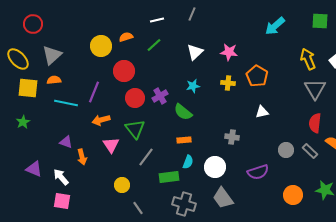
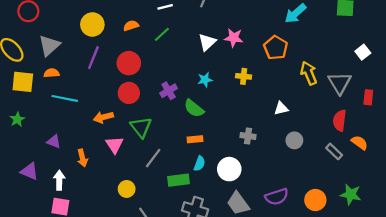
yellow circle: (101, 46) -> (92, 24), moved
pink star: (229, 52) -> (234, 38), moved
yellow arrow: (308, 59) -> (309, 73), moved
orange pentagon: (257, 76) -> (276, 48), moved
purple line: (94, 92) -> (93, 58), moved
red circle: (135, 98) -> (129, 93), moved
purple triangle: (66, 142) -> (54, 141), moved
gray circle: (286, 150) -> (294, 140), moved
purple semicircle: (258, 172) -> (277, 197), moved
white arrow: (61, 177) -> (59, 180), turned 42

